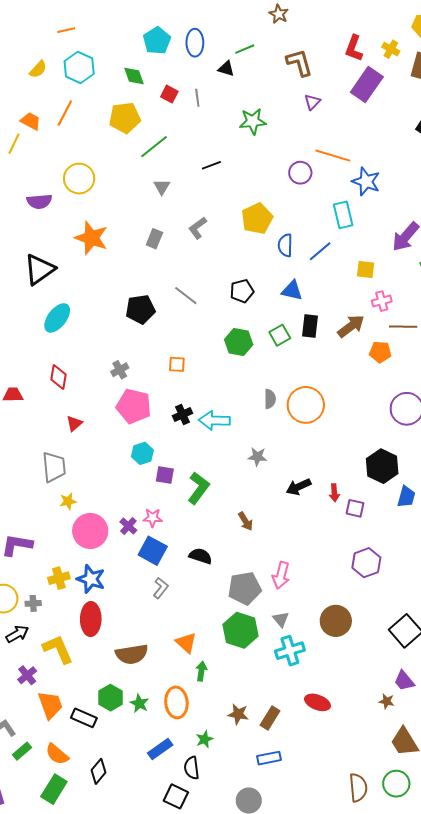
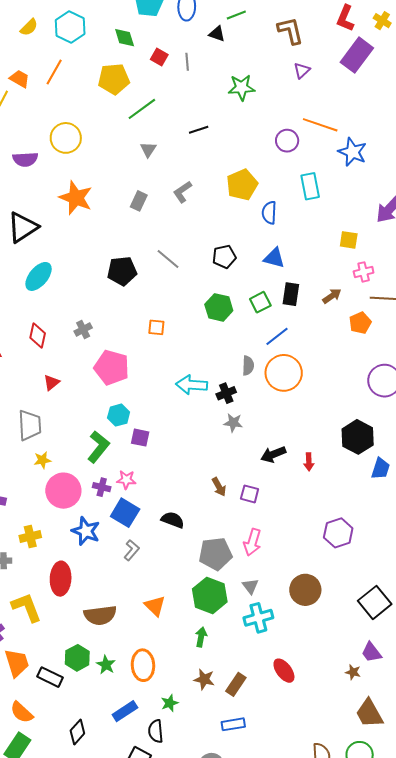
cyan rectangle: (343, 215) -> (310, 186), moved
blue line: (320, 251) -> (277, 336), moved
brown arrow: (351, 326) -> (332, 296), size x0.7
orange pentagon: (380, 352) -> (360, 323), turned -30
gray cross: (120, 370) -> (83, 330), moved
black cross: (182, 415) -> (226, 393), moved
green L-shape: (198, 488) -> (98, 447), moved
purple square: (355, 508) -> (250, 494), moved
purple cross: (128, 526) -> (102, 487), turned -30
blue star: (91, 579) -> (86, 531), moved
green arrow: (201, 671) -> (201, 637), moved
red ellipse: (318, 702) -> (284, 671), turned 30
black diamond: (99, 771) -> (77, 732), moved

